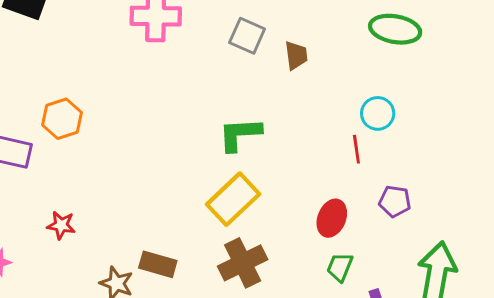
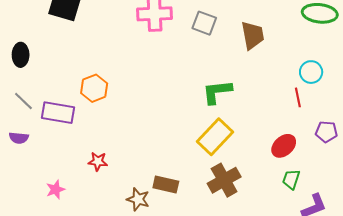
gray square: (247, 36) -> (204, 23), moved
brown trapezoid: (296, 55) -> (253, 35), size x1.4
red ellipse: (332, 218) -> (284, 146), turned 30

